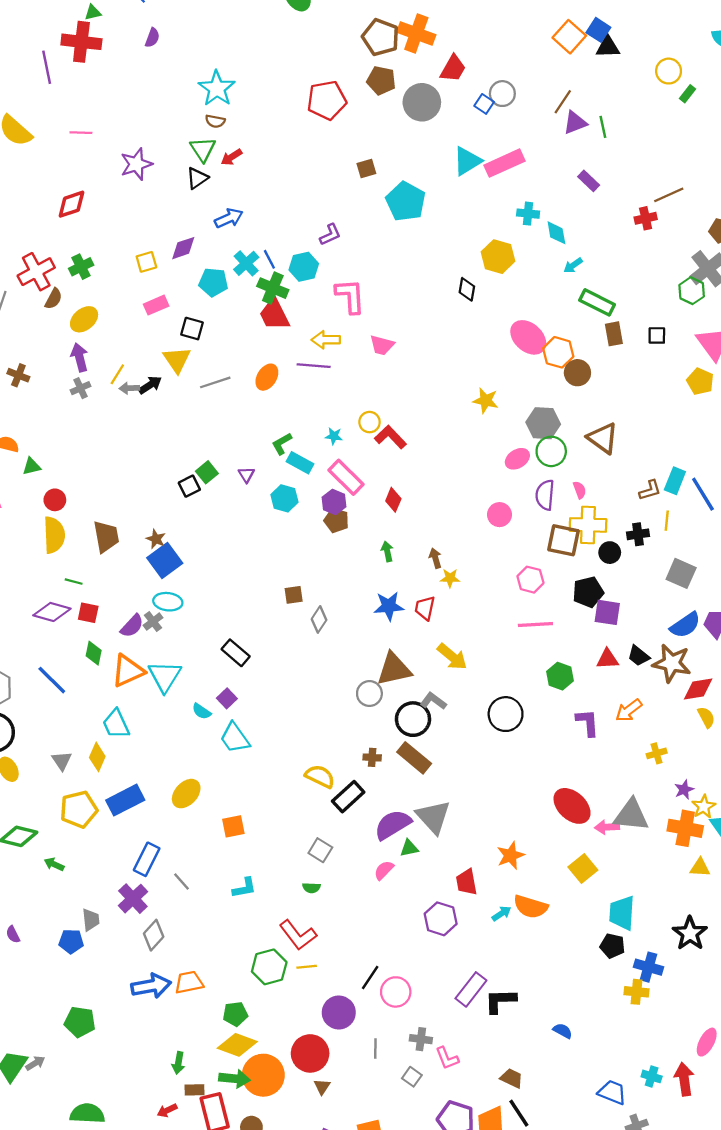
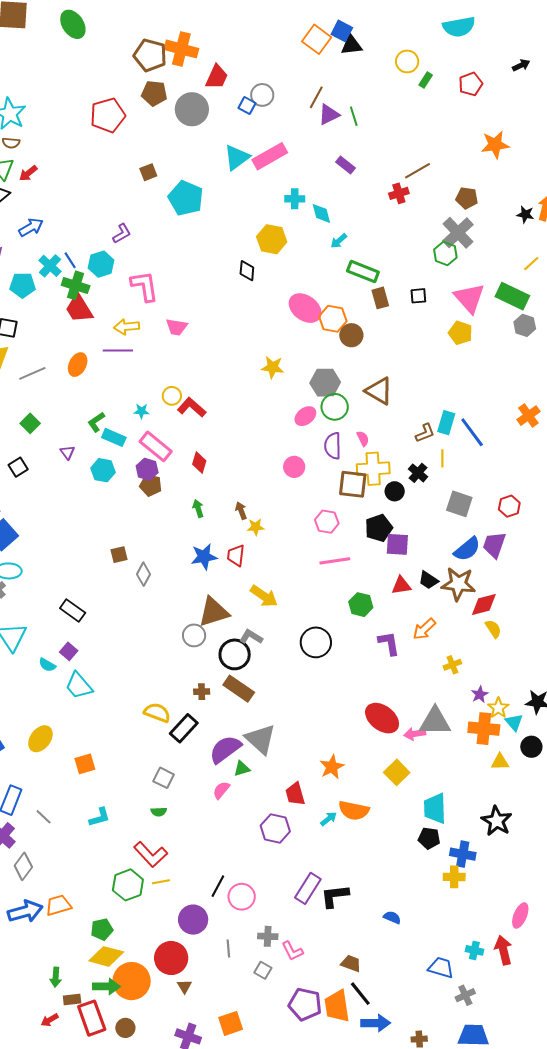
green square: (207, 472) -> (30, 423), moved
black cross: (638, 534) -> (418, 473), turned -36

